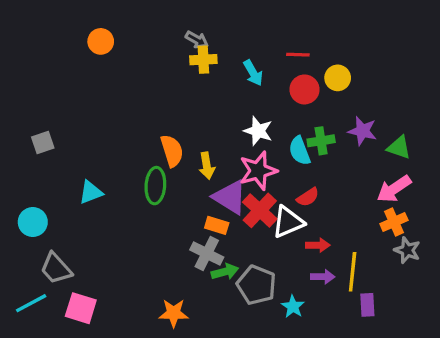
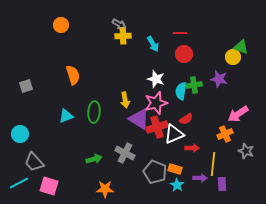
yellow circle: (338, 78) -> (233, 57), moved
green triangle: (399, 147) -> (241, 47), moved
orange semicircle: (172, 151) -> (73, 75), moved
cyan semicircle: (300, 151) -> (181, 91), turned 30
cyan triangle: (91, 192) -> (66, 116), moved
red cross: (260, 210) -> (157, 127), turned 30
orange cross: (394, 222) -> (225, 134), moved
orange rectangle: (217, 225) -> (175, 169), moved
green arrow: (225, 272) -> (94, 159), moved
purple arrow: (323, 277) -> (200, 178), moved

